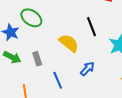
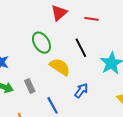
green ellipse: (31, 18) -> (41, 43), moved, turned 30

